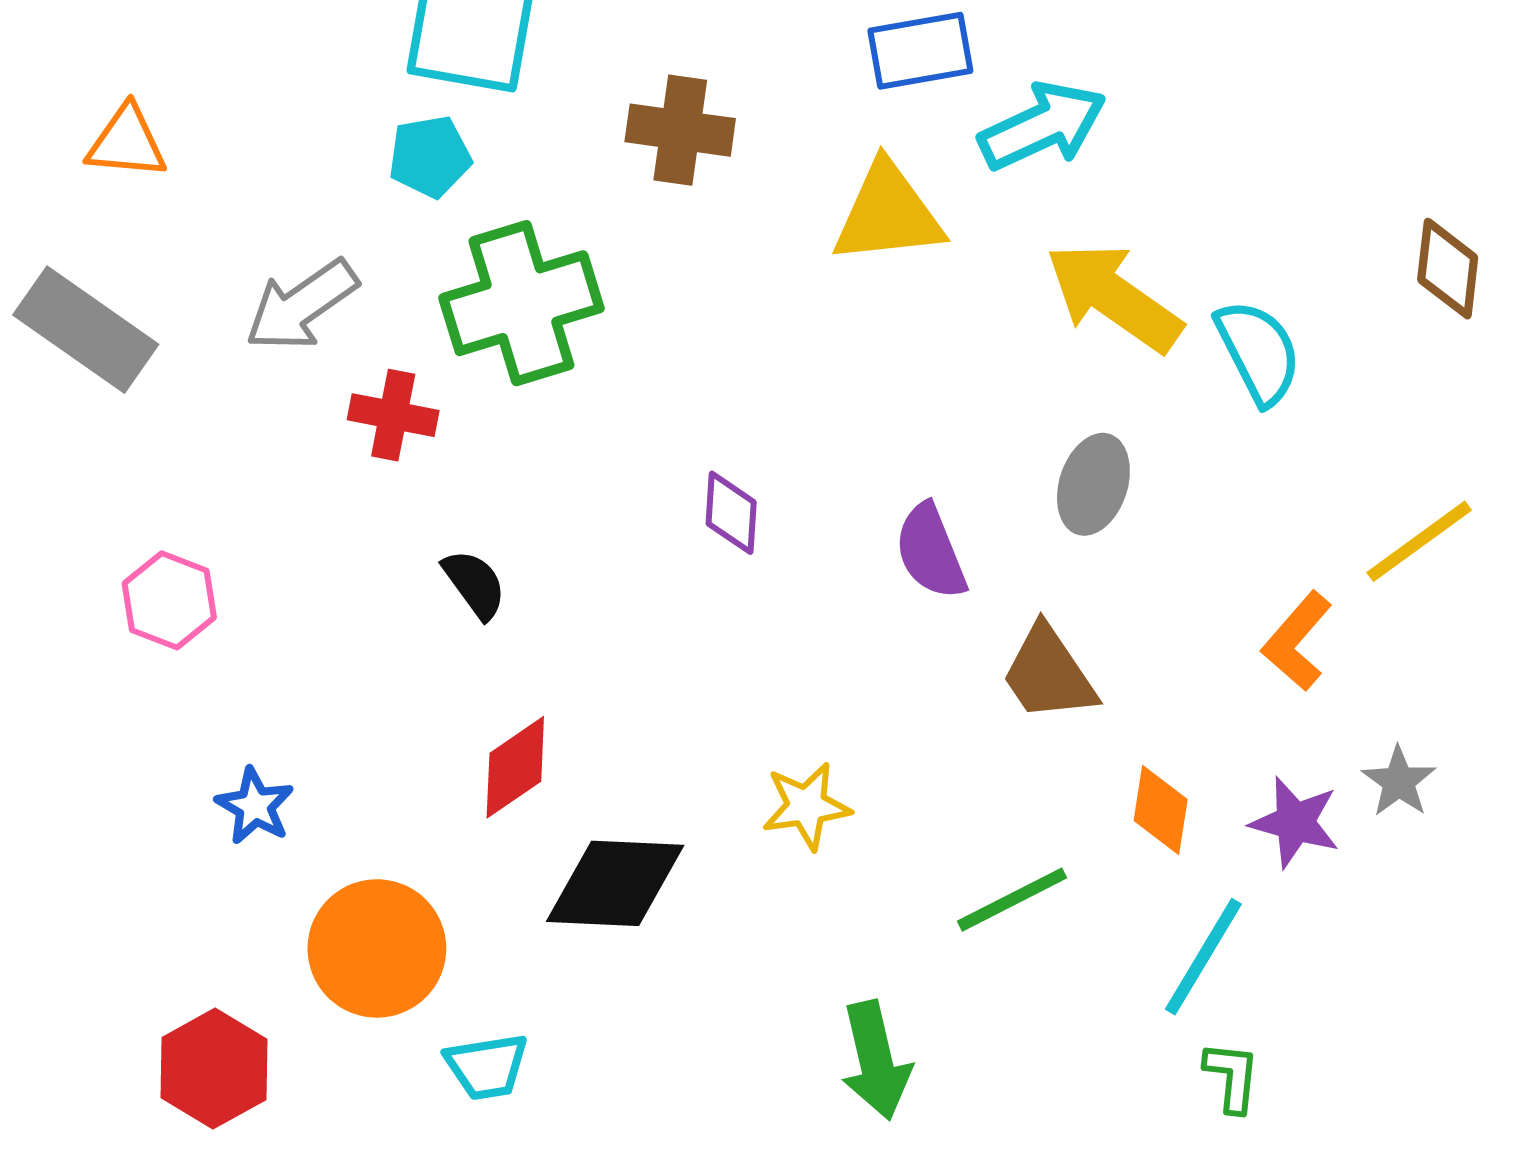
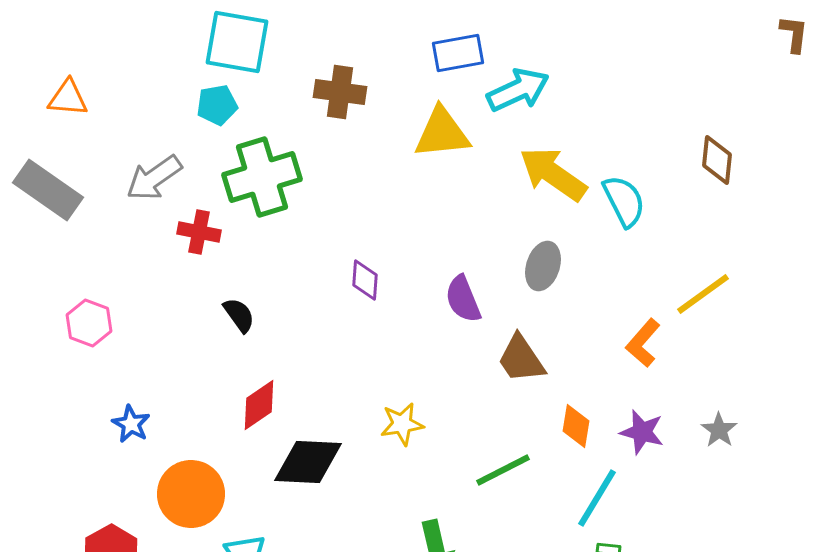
gray star: (1399, 782) -> (719, 430), moved

